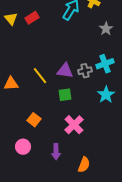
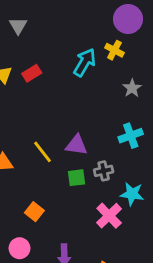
gray cross: (85, 71) -> (104, 171), moved
cyan star: (106, 95) -> (132, 194), moved, turned -30
pink cross: (74, 125) -> (109, 216), moved

